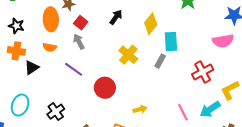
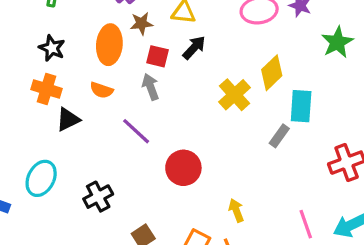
black arrow: (116, 17) -> (194, 48), moved
red square: (81, 23) -> (158, 56), turned -32
yellow cross: (128, 55) -> (235, 95), moved
yellow arrow: (140, 109) -> (236, 210), turned -104

